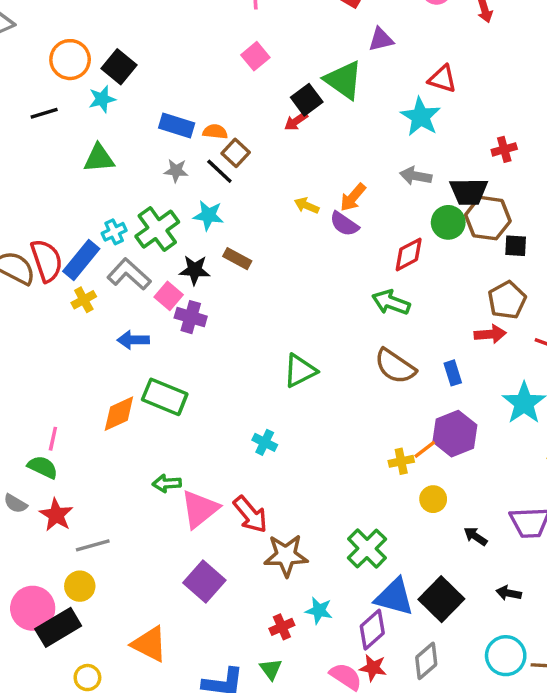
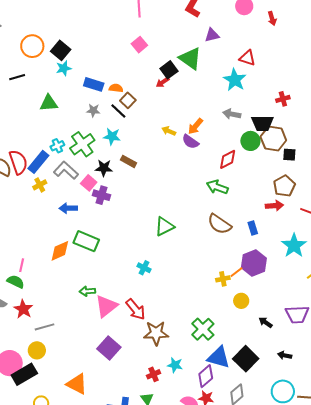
cyan star: (102, 99) -> (64, 68), moved

